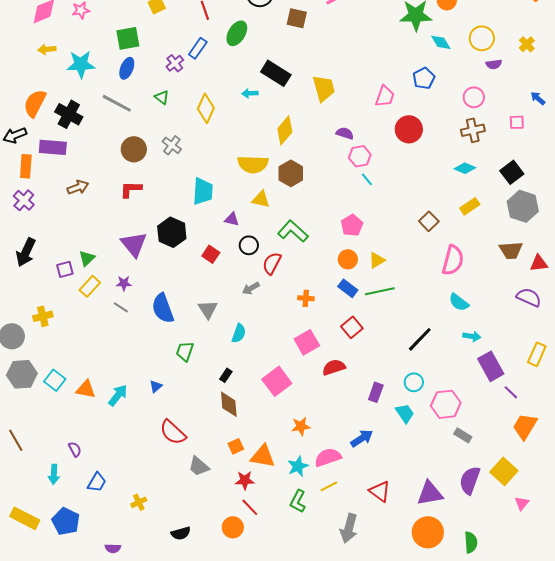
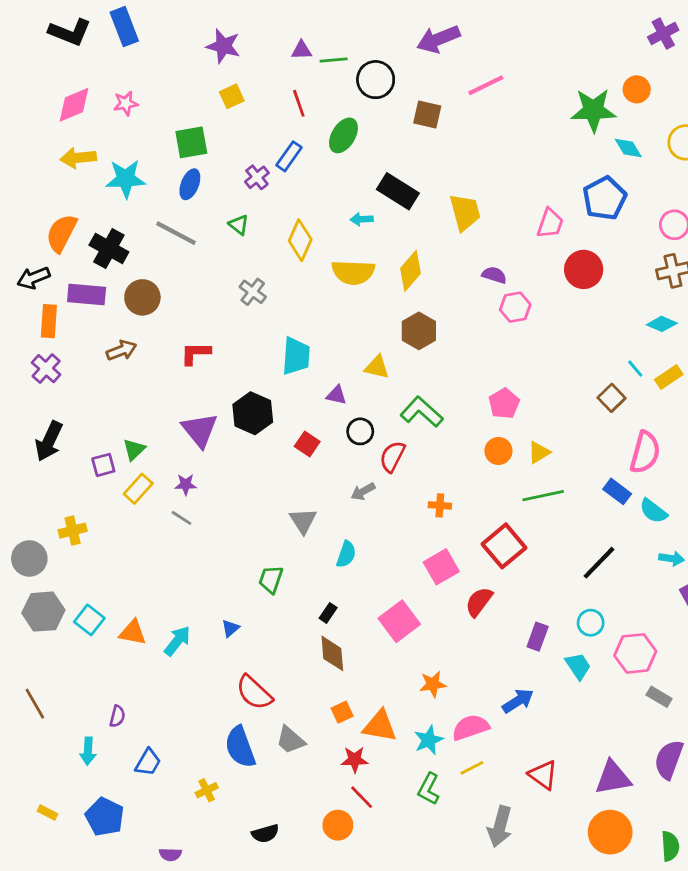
yellow arrow: (47, 49) -> (78, 158), size x1.4
blue pentagon: (424, 78) -> (605, 198), size x1.4
brown circle: (134, 149) -> (142, 297), moved
yellow semicircle: (253, 164) -> (353, 272), moved
cyan line: (367, 179) -> (635, 369), moved
blue rectangle: (348, 288) -> (617, 491), moved
blue semicircle: (163, 308) -> (240, 747), moved
red square: (352, 327) -> (504, 546), size x1.4
red semicircle: (334, 367) -> (479, 602), turned -35
purple semicircle: (75, 449) -> (117, 716), turned 42
yellow rectangle: (25, 518) -> (47, 813), size x0.5

